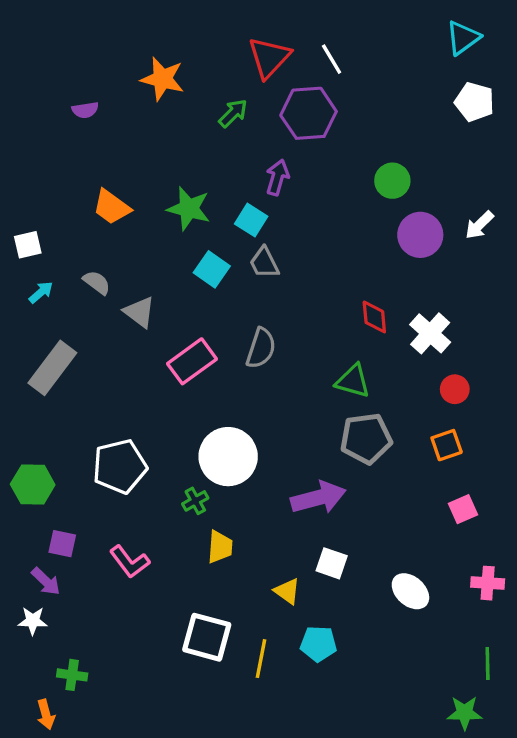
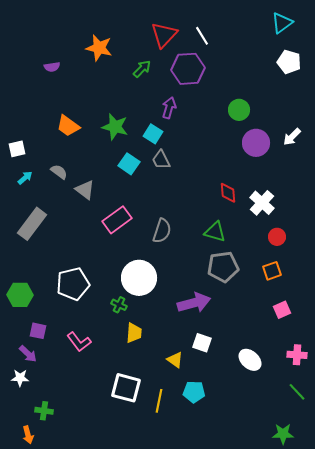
gray semicircle: (261, 348) -> (162, 231), moved
green cross: (195, 501) -> (119, 305), turned -35
green line: (488, 663) -> (297, 392), moved, turned -42

